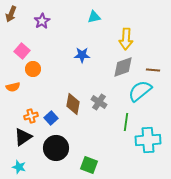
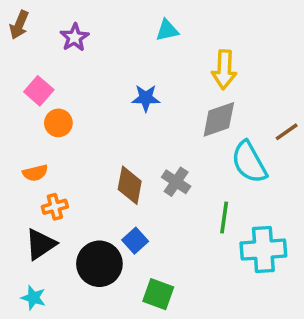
brown line: (153, 70) -> (287, 132), moved, turned -40
orange semicircle: (13, 87) -> (35, 173), moved
cyan semicircle: (140, 91) -> (249, 162), turned -80
blue square: (51, 118) -> (135, 241), moved

